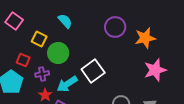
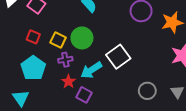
yellow square: (39, 39) -> (58, 40), moved
red square: (23, 60) -> (33, 37), moved

